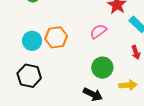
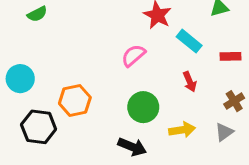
orange hexagon: (56, 37) -> (75, 100), moved
cyan circle: (32, 41) -> (20, 79), moved

